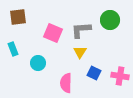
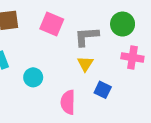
pink square: (53, 33) -> (52, 24), moved
pink cross: (120, 76) -> (132, 58), moved

